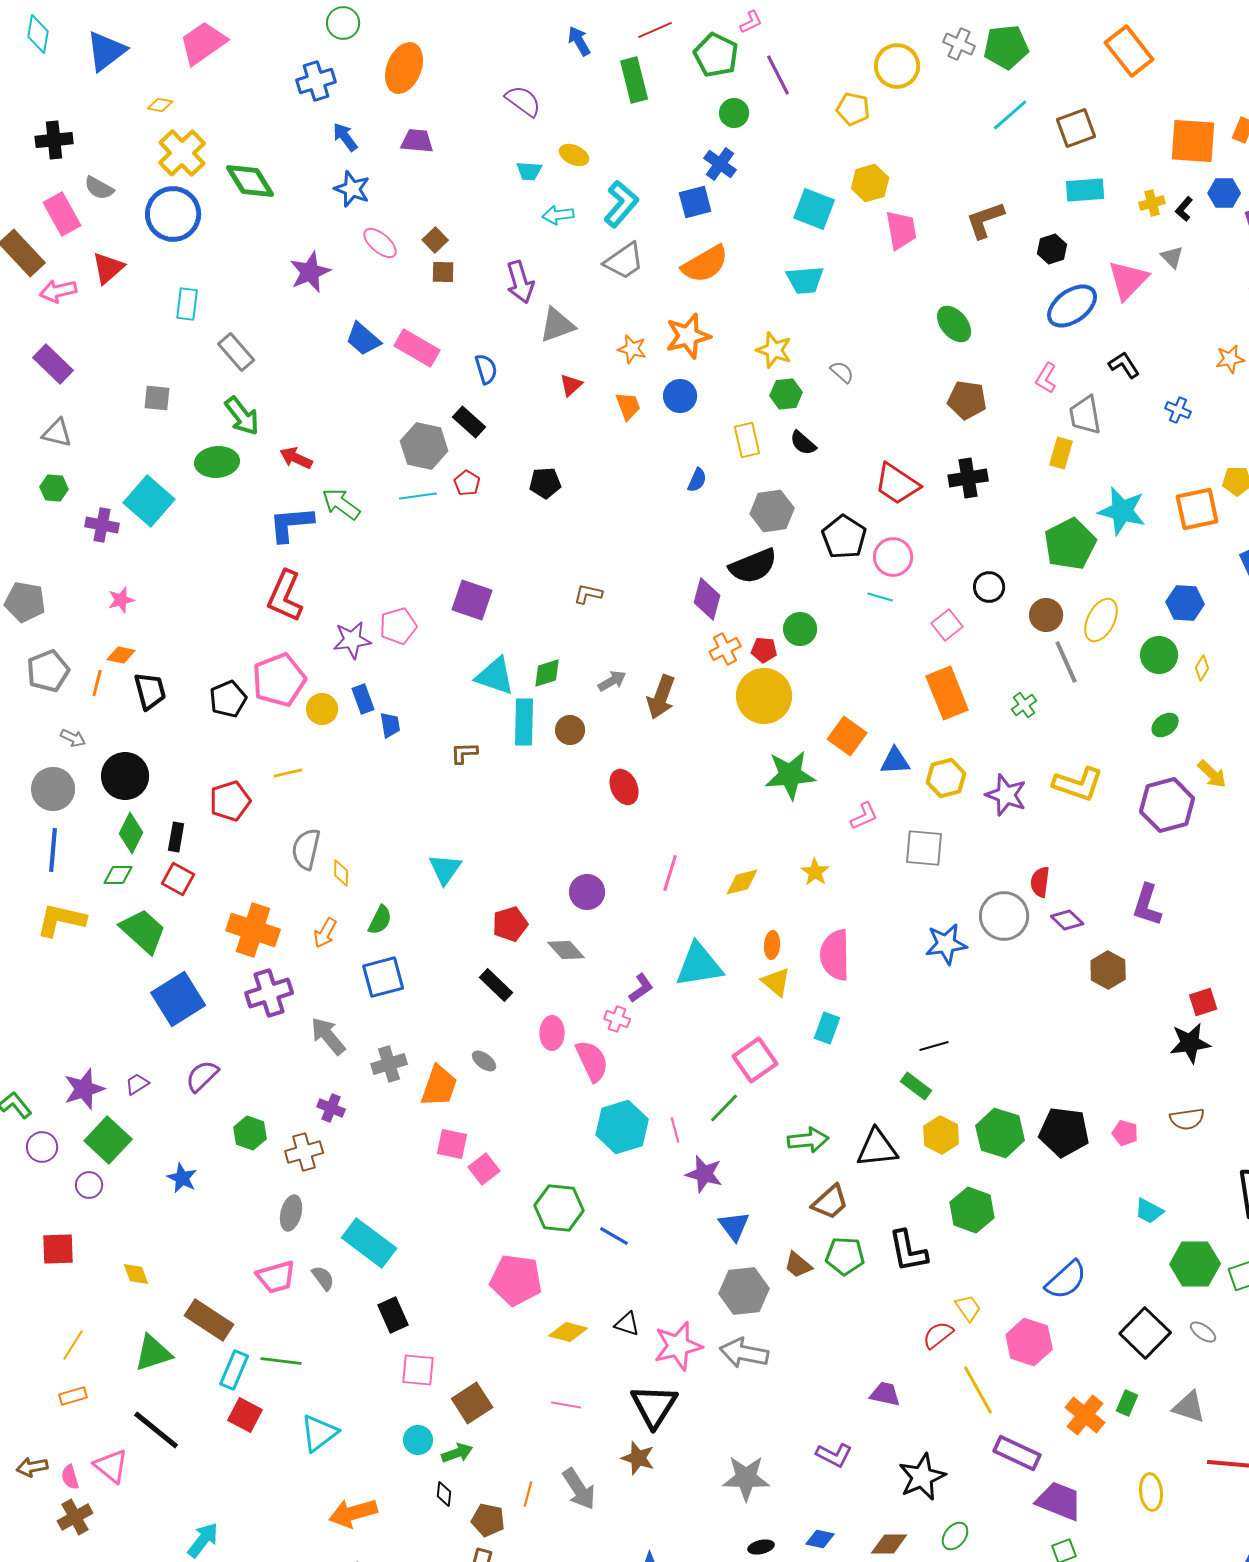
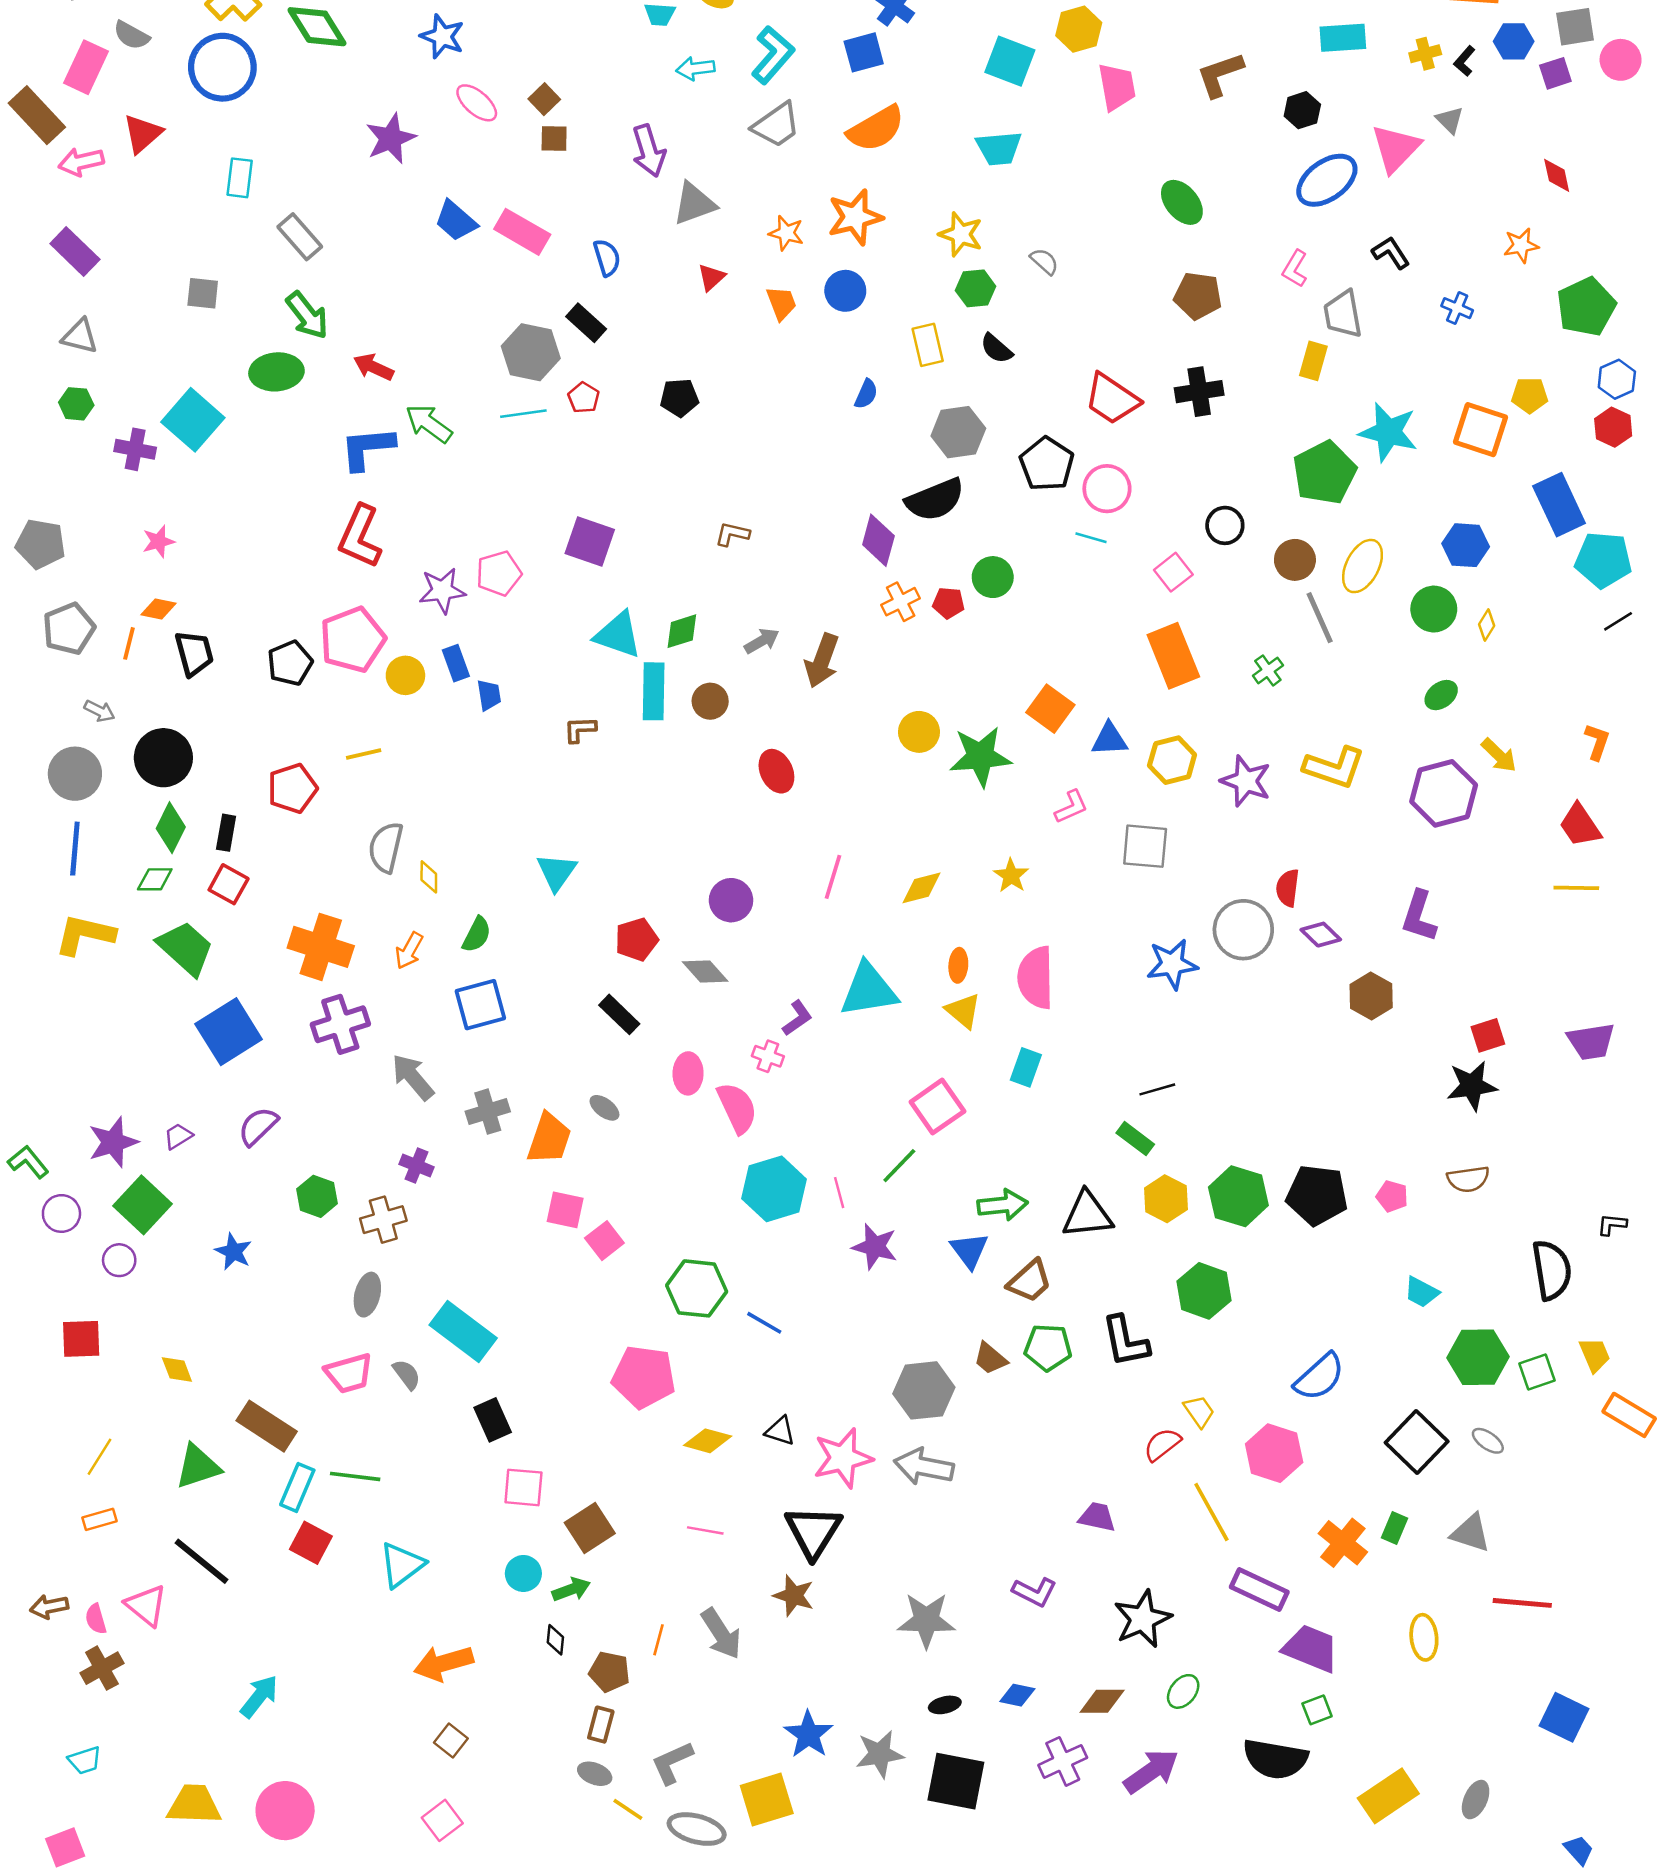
pink rectangle: (62, 214) -> (86, 67), turned 54
orange square: (1197, 509) -> (1480, 430), turned 30
yellow circle: (764, 696) -> (919, 732), moved, size x0.6
blue triangle: (734, 1226) -> (969, 1250), moved

